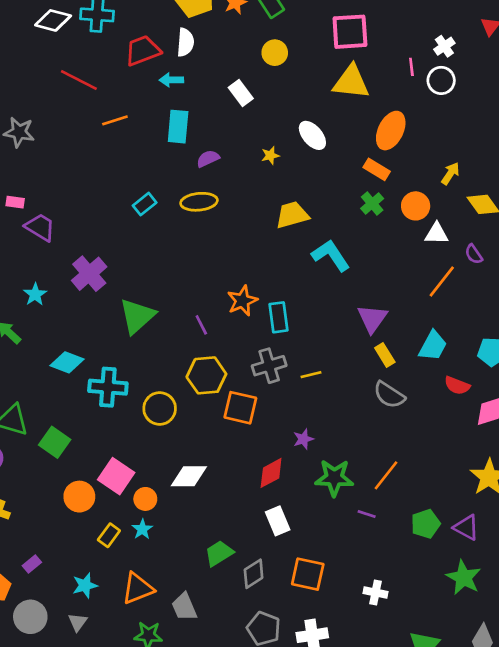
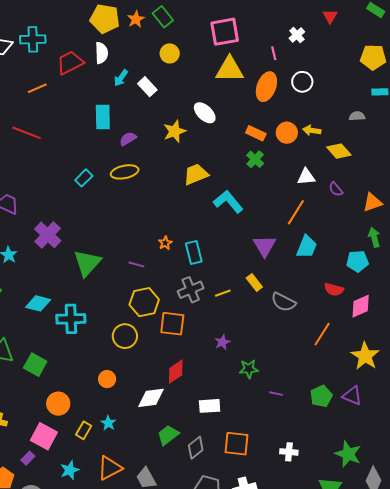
red line: (79, 80) -> (26, 133), moved
cyan arrow: (171, 80) -> (121, 78), moved, turned -48
white circle: (441, 80) -> (302, 82), moved
orange line: (115, 120) -> (37, 88), moved
orange ellipse: (391, 131) -> (266, 87), moved
yellow star: (270, 156) -> (175, 131), size x1.6
yellow arrow: (450, 174) -> (312, 130), turned -108
orange circle: (416, 206) -> (287, 133), moved
orange line: (442, 281) -> (296, 212), moved
orange star: (242, 301) -> (165, 243), size x0.6
purple line: (201, 325) -> (136, 264), turned -42
cyan trapezoid: (433, 346) -> (307, 247), moved
yellow rectangle: (385, 355) -> (254, 282), moved
yellow circle: (160, 408) -> (125, 336), moved
red diamond: (271, 473) -> (176, 372), moved
orange line: (386, 475) -> (322, 334), moved
pink square: (116, 476) -> (44, 436), moved
white diamond: (189, 476) -> (151, 398), moved
green star: (334, 478) -> (249, 369), size x0.7
orange circle: (145, 499) -> (107, 379), moved
white rectangle: (278, 521) -> (210, 406), turned -65
green star: (464, 578) -> (348, 454), moved

